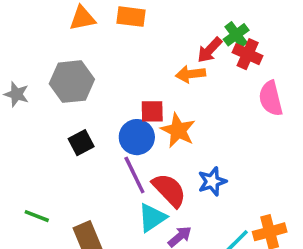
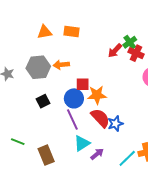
orange arrow: (191, 74) -> (61, 65), moved
orange star: (178, 130) -> (97, 95), turned -30
red semicircle: (169, 190) -> (100, 118), moved

